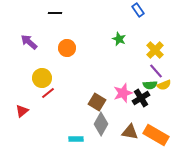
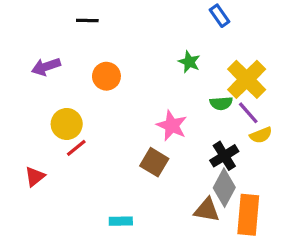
purple arrow: (29, 42) -> (46, 67), turned -60
yellow cross: (155, 50) -> (247, 79), size x1.4
green semicircle: (150, 85) -> (221, 103), moved
pink star: (123, 93) -> (172, 126), moved, turned -30
gray diamond: (101, 124) -> (224, 188), moved
orange rectangle: (156, 135) -> (248, 215), turned 65

